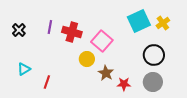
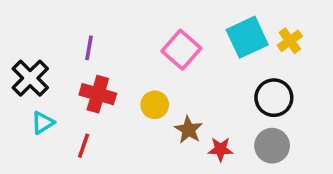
black cross: (19, 30) -> (30, 78), moved, size x1.5
red cross: (72, 32) -> (98, 94), moved
pink square: (102, 41) -> (181, 50), moved

